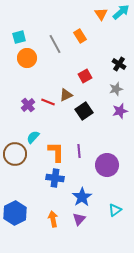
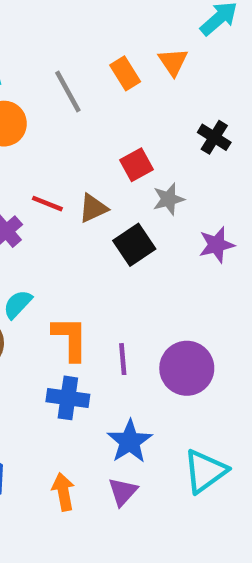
orange triangle: (101, 14) -> (173, 62), moved
gray star: (116, 89) -> (169, 199), moved
red line: (48, 102) -> (47, 204), moved
purple line: (79, 151) -> (123, 359), moved
cyan triangle: (115, 210) -> (205, 471), size x1.5

